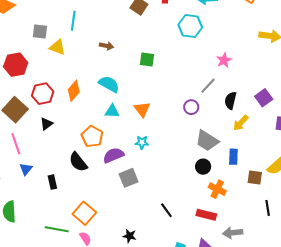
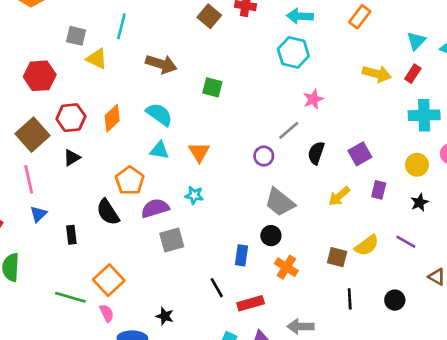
cyan hexagon: (190, 26) -> (293, 52), moved
brown arrow: (106, 46) -> (161, 64), size x1.6
yellow arrow: (241, 123) -> (339, 196), moved
blue rectangle: (233, 157) -> (241, 255), moved
red rectangle: (206, 215) -> (251, 303), moved, turned -36

